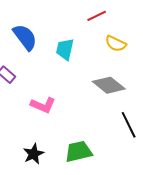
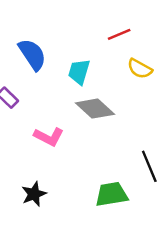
gray diamond: (109, 85) -> (95, 109), moved
green trapezoid: (78, 152) -> (111, 194), moved

